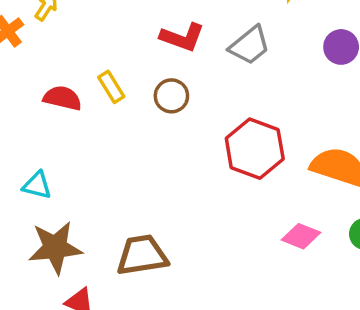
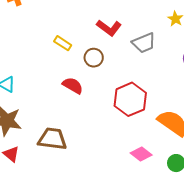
yellow rectangle: (111, 87) -> (63, 43), turned -42
red semicircle: (62, 98) -> (73, 85), moved

